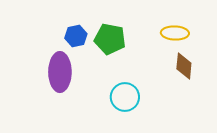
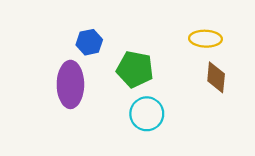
green pentagon: (110, 39) -> (135, 69), moved

